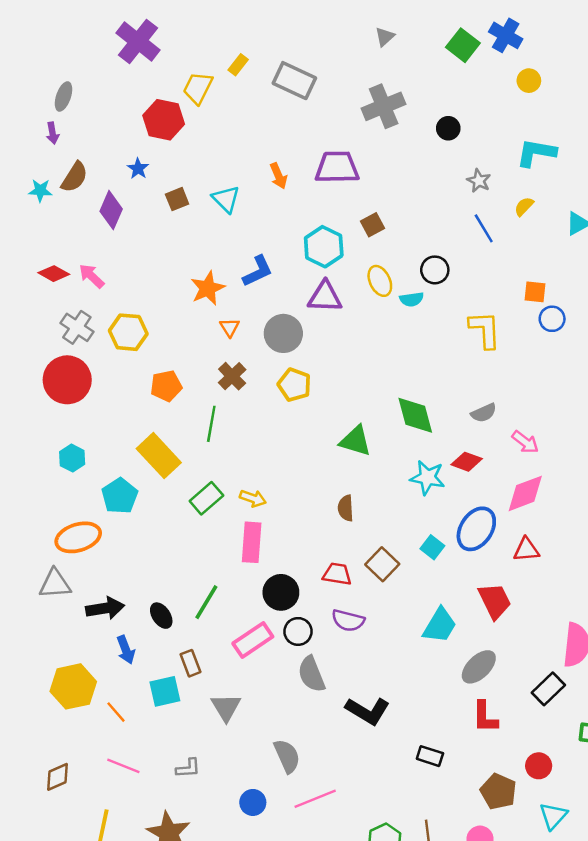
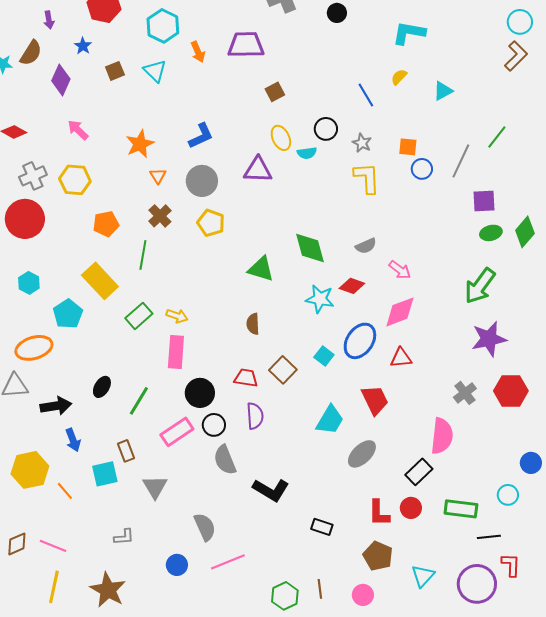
purple arrow: (53, 133) -> (49, 20), moved
gray star: (479, 181) -> (362, 143), moved
cyan hexagon: (324, 247) -> (163, 26), moved
blue L-shape: (258, 271) -> (201, 136), moved
pink arrow: (92, 276) -> (78, 130), moved
purple triangle: (325, 297) -> (258, 170), moved
gray cross: (77, 327) -> (33, 176), turned 32
black ellipse: (161, 616) -> (102, 387), moved, turned 65
purple semicircle: (348, 620) -> (255, 416), turned -108
red L-shape: (485, 717) -> (379, 513), moved
pink line: (123, 766) -> (53, 546), moved
red circle: (539, 766) -> (411, 508), moved

